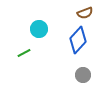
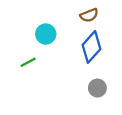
brown semicircle: (85, 13) -> (89, 15), moved

